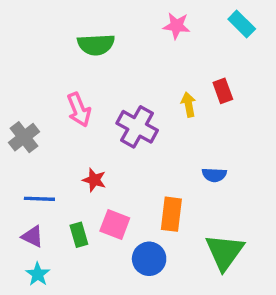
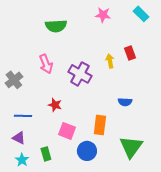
green rectangle: (79, 235) -> (46, 154), moved

